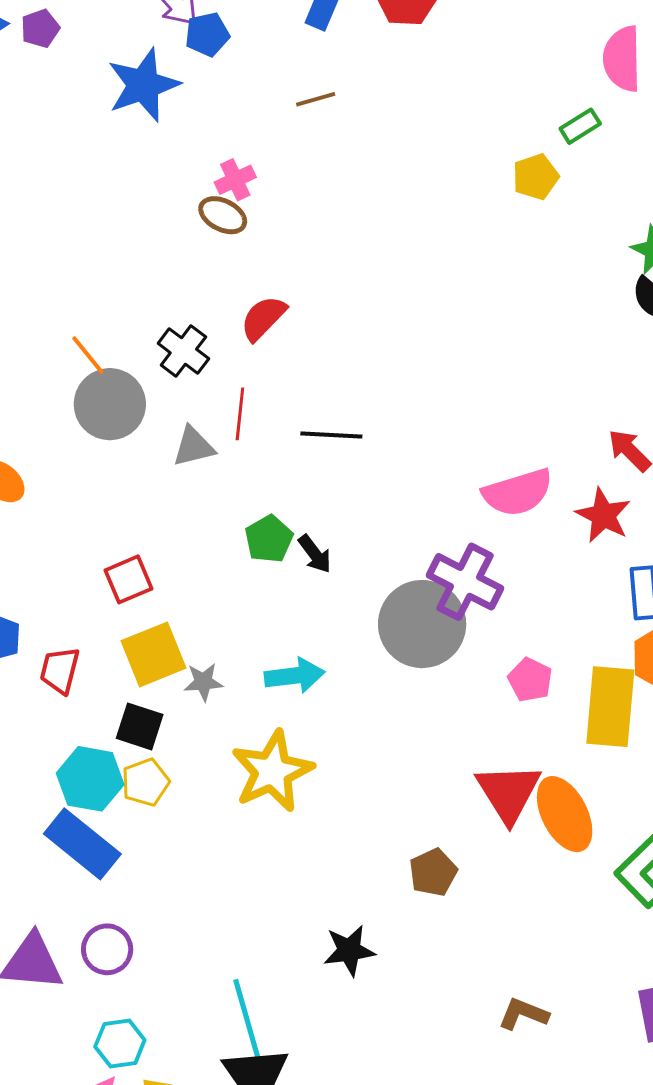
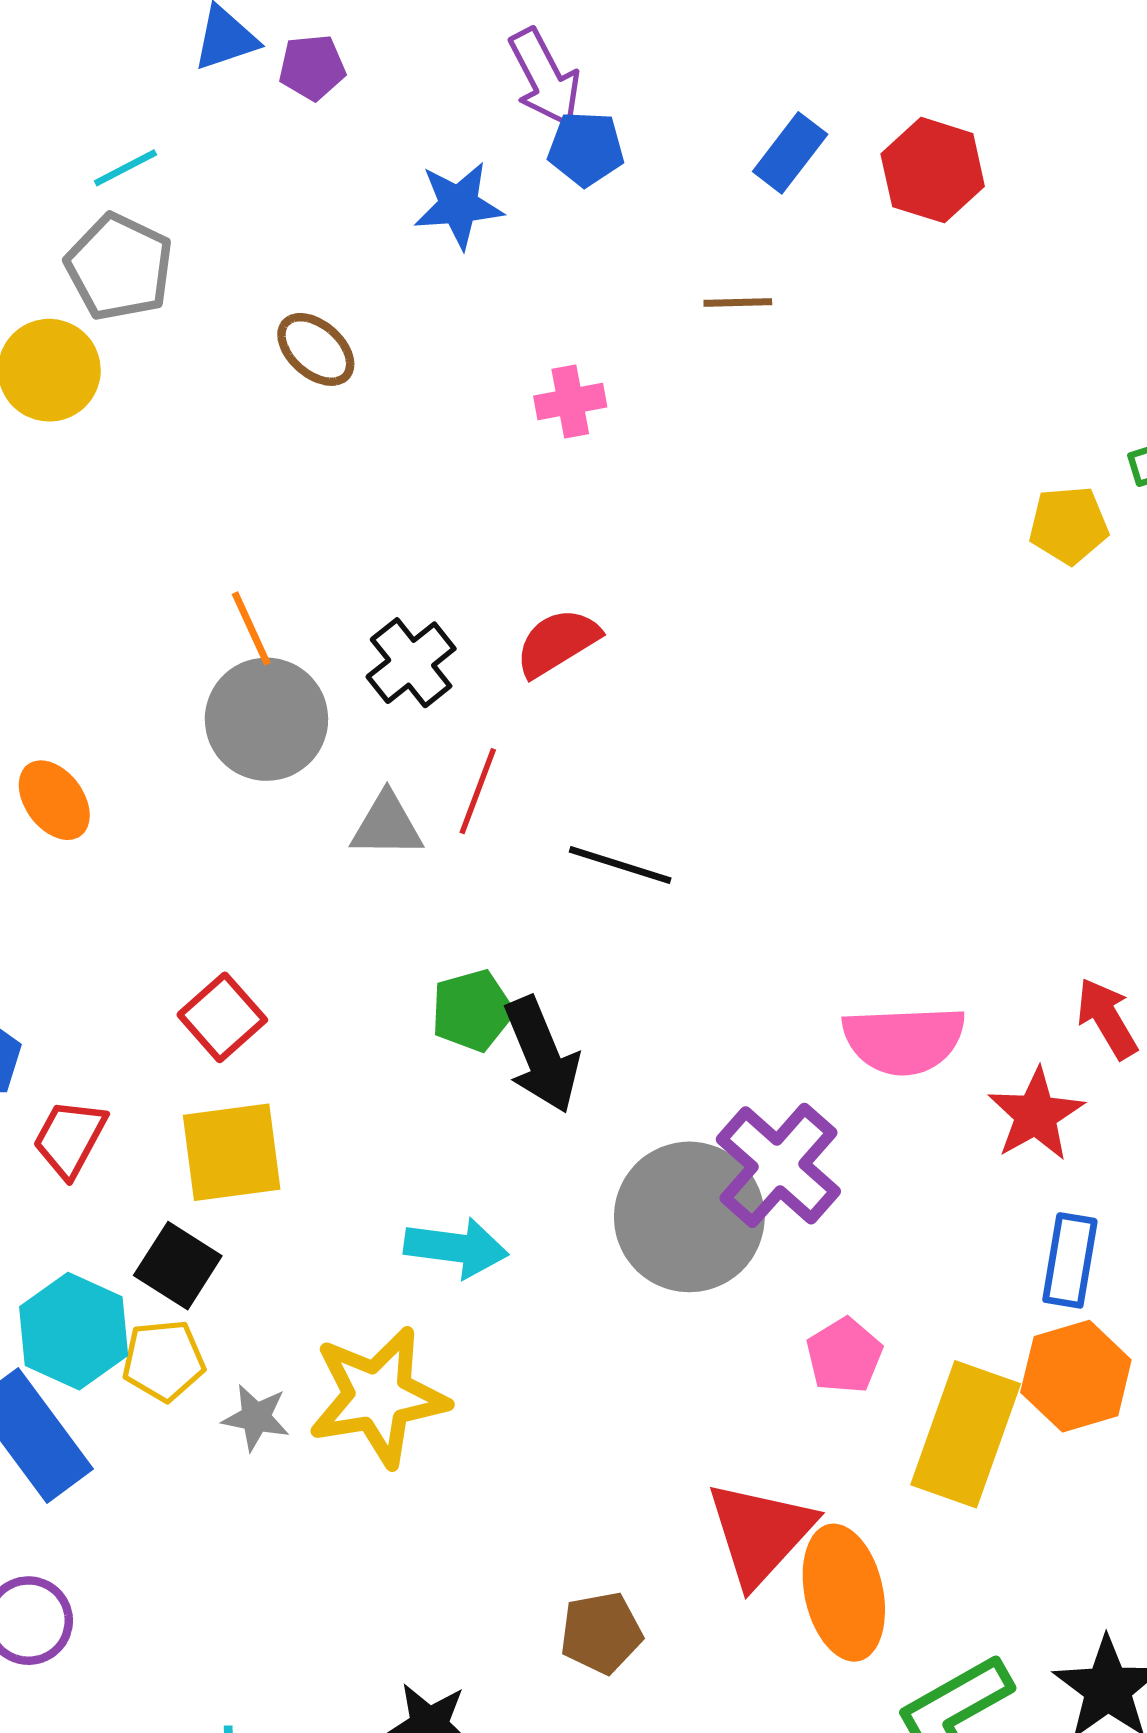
blue star: (143, 85) -> (459, 205), size x0.7
brown ellipse: (223, 215) -> (316, 349), moved
black arrow: (315, 554) -> (542, 1055), size x1.6
red square: (128, 579) -> (222, 1017), turned -33
gray star: (203, 682) -> (256, 1417), moved

